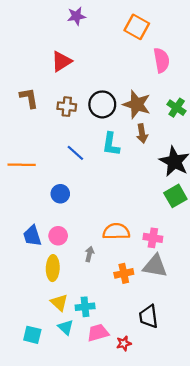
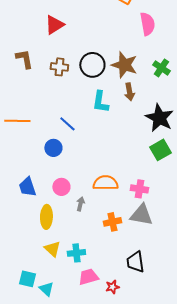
blue line: (75, 153) -> (67, 124), moved
pink circle: (58, 236) -> (61, 187), moved
cyan triangle: (66, 327) -> (46, 289), moved

